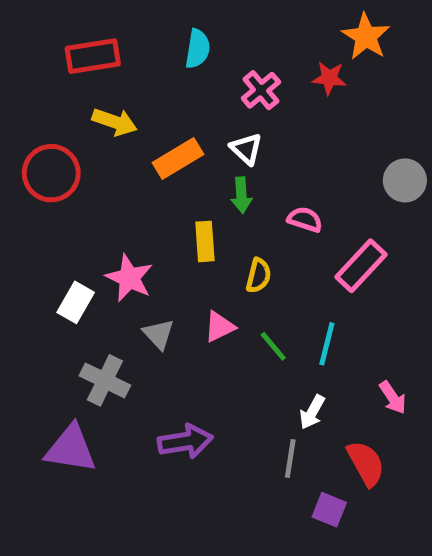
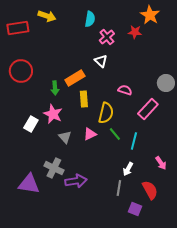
cyan semicircle: (198, 49) -> (90, 19), moved
red rectangle: (93, 56) -> (18, 28), moved
yellow arrow: (115, 122) -> (47, 16), moved
orange rectangle: (178, 158) -> (75, 78), moved
gray circle: (405, 180) -> (166, 83), moved
green arrow: (241, 195) -> (55, 88), moved
yellow semicircle: (259, 276) -> (106, 113), size x1.5
green line: (273, 346) -> (115, 134), moved
gray cross: (105, 380) -> (54, 168), moved

